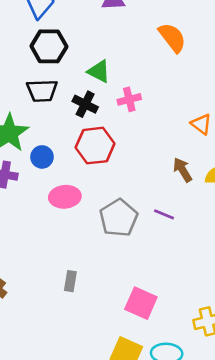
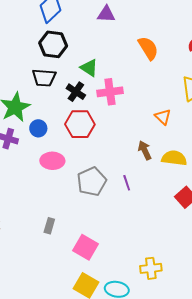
pink cross: (129, 99) -> (110, 92), size x1.4
purple line: (164, 214) -> (127, 183), turned 42
pink square: (141, 303) -> (86, 247), moved

